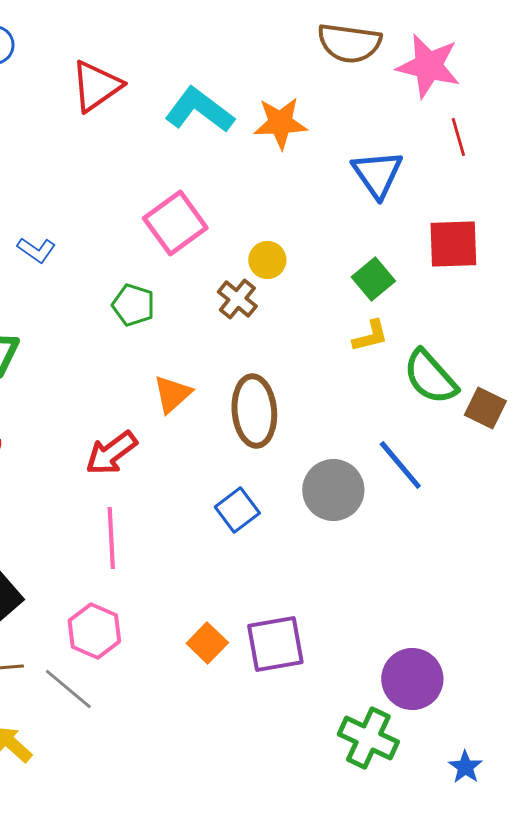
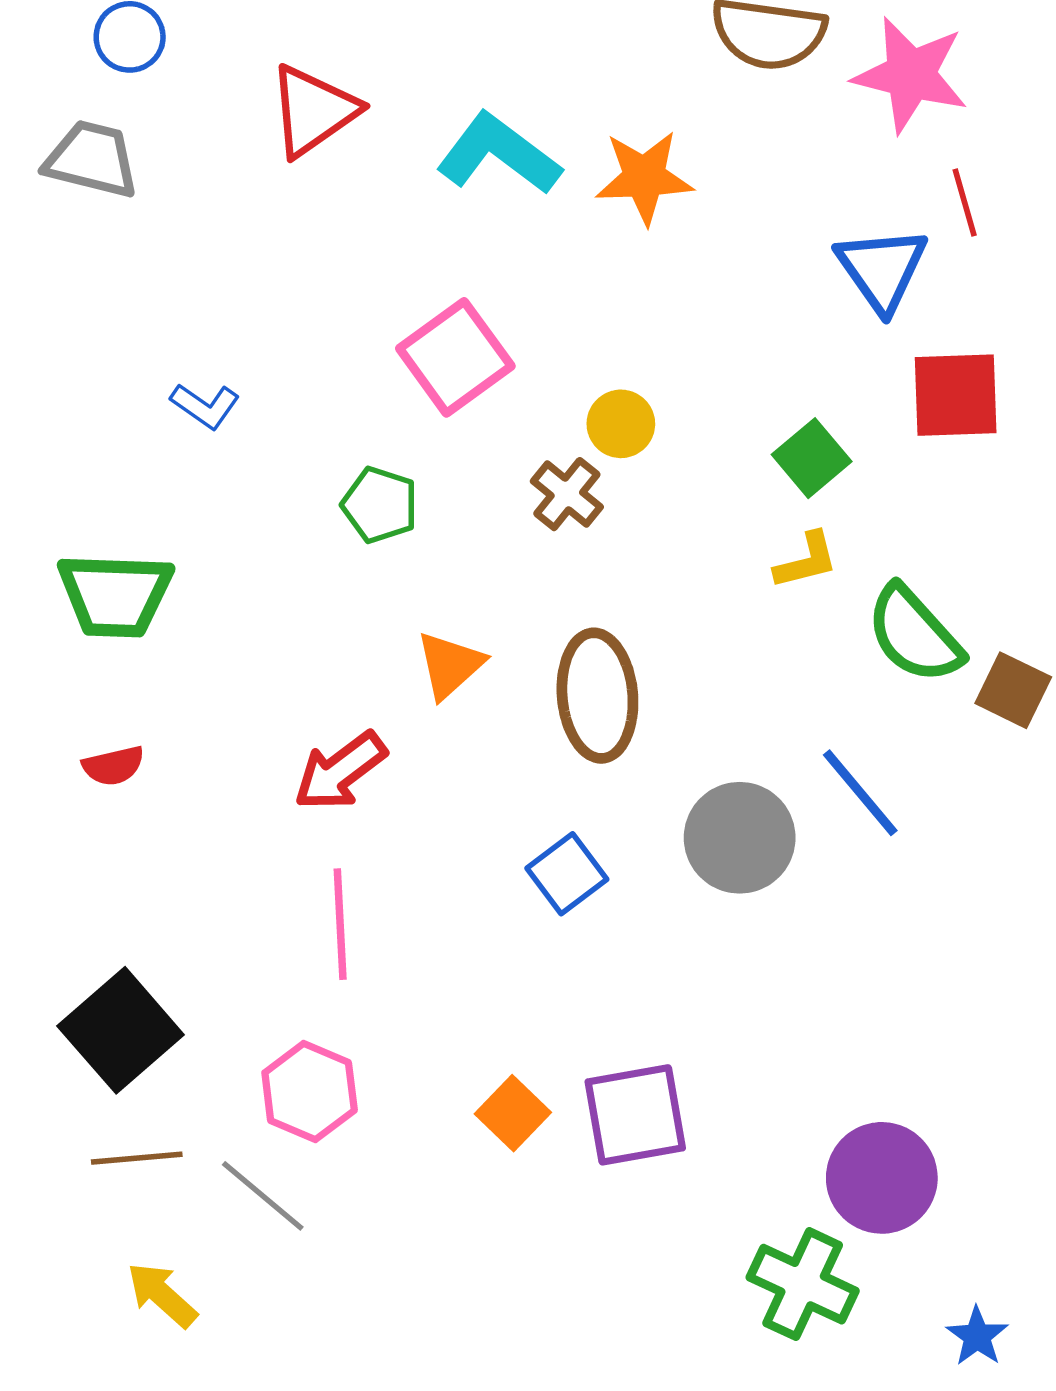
blue triangle: (377, 174) -> (882, 269), moved

